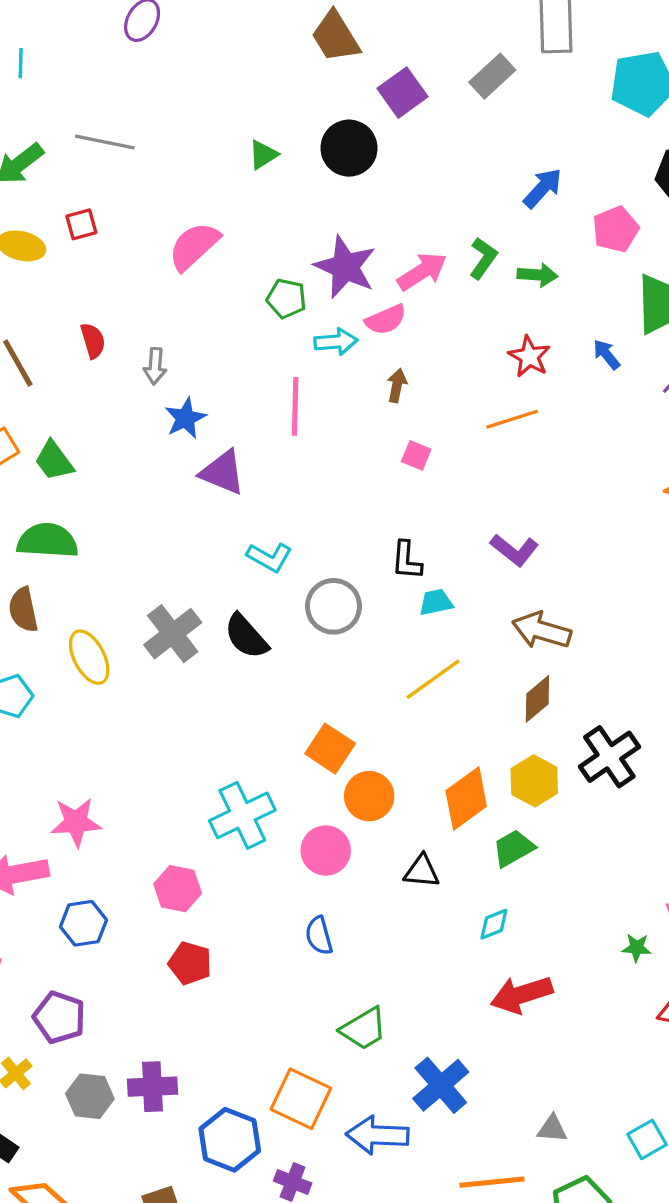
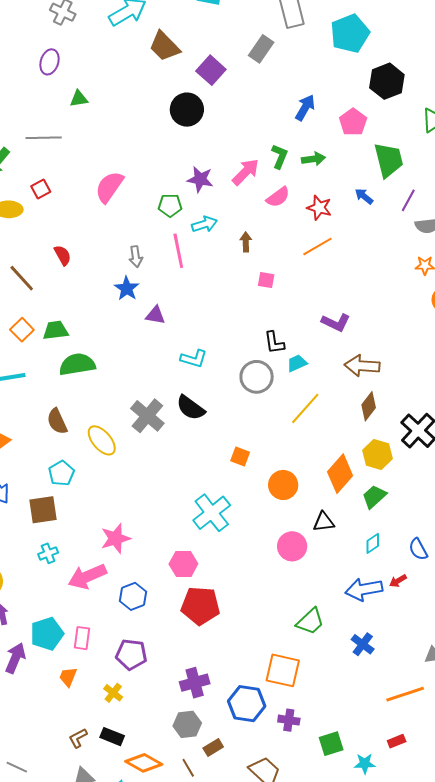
green triangle: (263, 155) -> (79, 99), moved, turned 36
purple star: (345, 267) -> (200, 179), size x0.7
pink semicircle: (386, 320) -> (278, 197), moved
gray arrow: (155, 366) -> (136, 257), moved
pink line: (295, 406) -> (178, 251), moved
green trapezoid: (54, 461) -> (56, 330), turned 132
purple triangle: (222, 472) -> (155, 315), size x0.7
green semicircle: (47, 541) -> (77, 364), moved
gray circle: (333, 606) -> (257, 377), moved
orange square: (330, 749) -> (240, 456), moved, size x0.7
pink circle: (326, 851) -> (292, 546), moved
blue semicircle: (319, 936) -> (418, 549), moved
red pentagon: (190, 963) -> (200, 606), size x1.5
red arrow: (522, 995) -> (398, 581), size x0.5
blue cross: (441, 1085) -> (363, 644), size x0.7
gray hexagon: (90, 1096) -> (187, 724), moved
blue arrow: (377, 1135) -> (364, 589), moved

